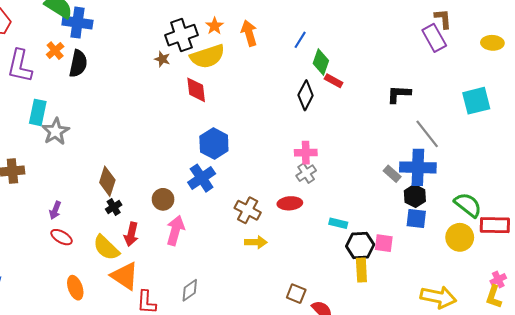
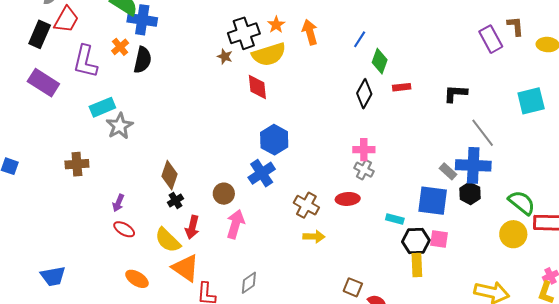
brown L-shape: (443, 19) -> (515, 26), moved
red rectangle: (334, 81) -> (402, 87), moved, turned -36
cyan rectangle: (38, 112) -> (102, 107), turned 55
gray cross: (306, 173) -> (364, 170), turned -30
blue square: (416, 219) -> (433, 201), moved, size x1.5
orange ellipse: (75, 288) -> (137, 279), turned -40

